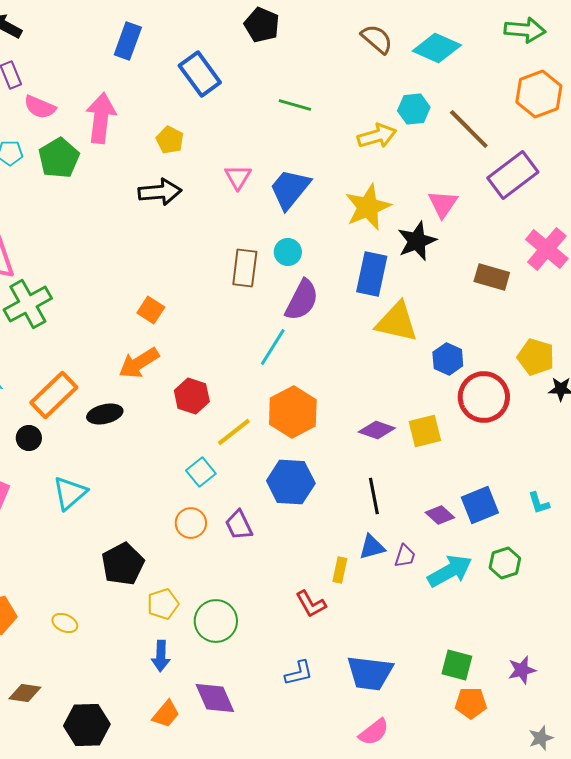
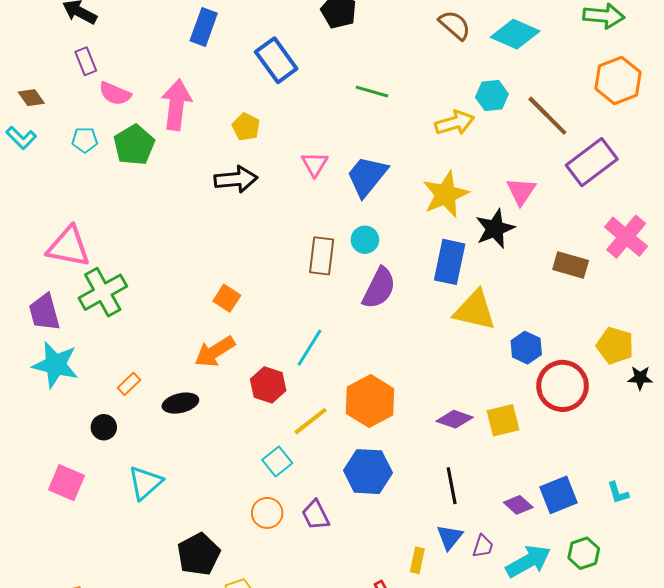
cyan line: (273, 347) -> (309, 348), moved
orange rectangle: (54, 395) -> (129, 384), size x0.5
blue triangle: (372, 547) -> (450, 537), turned -36

